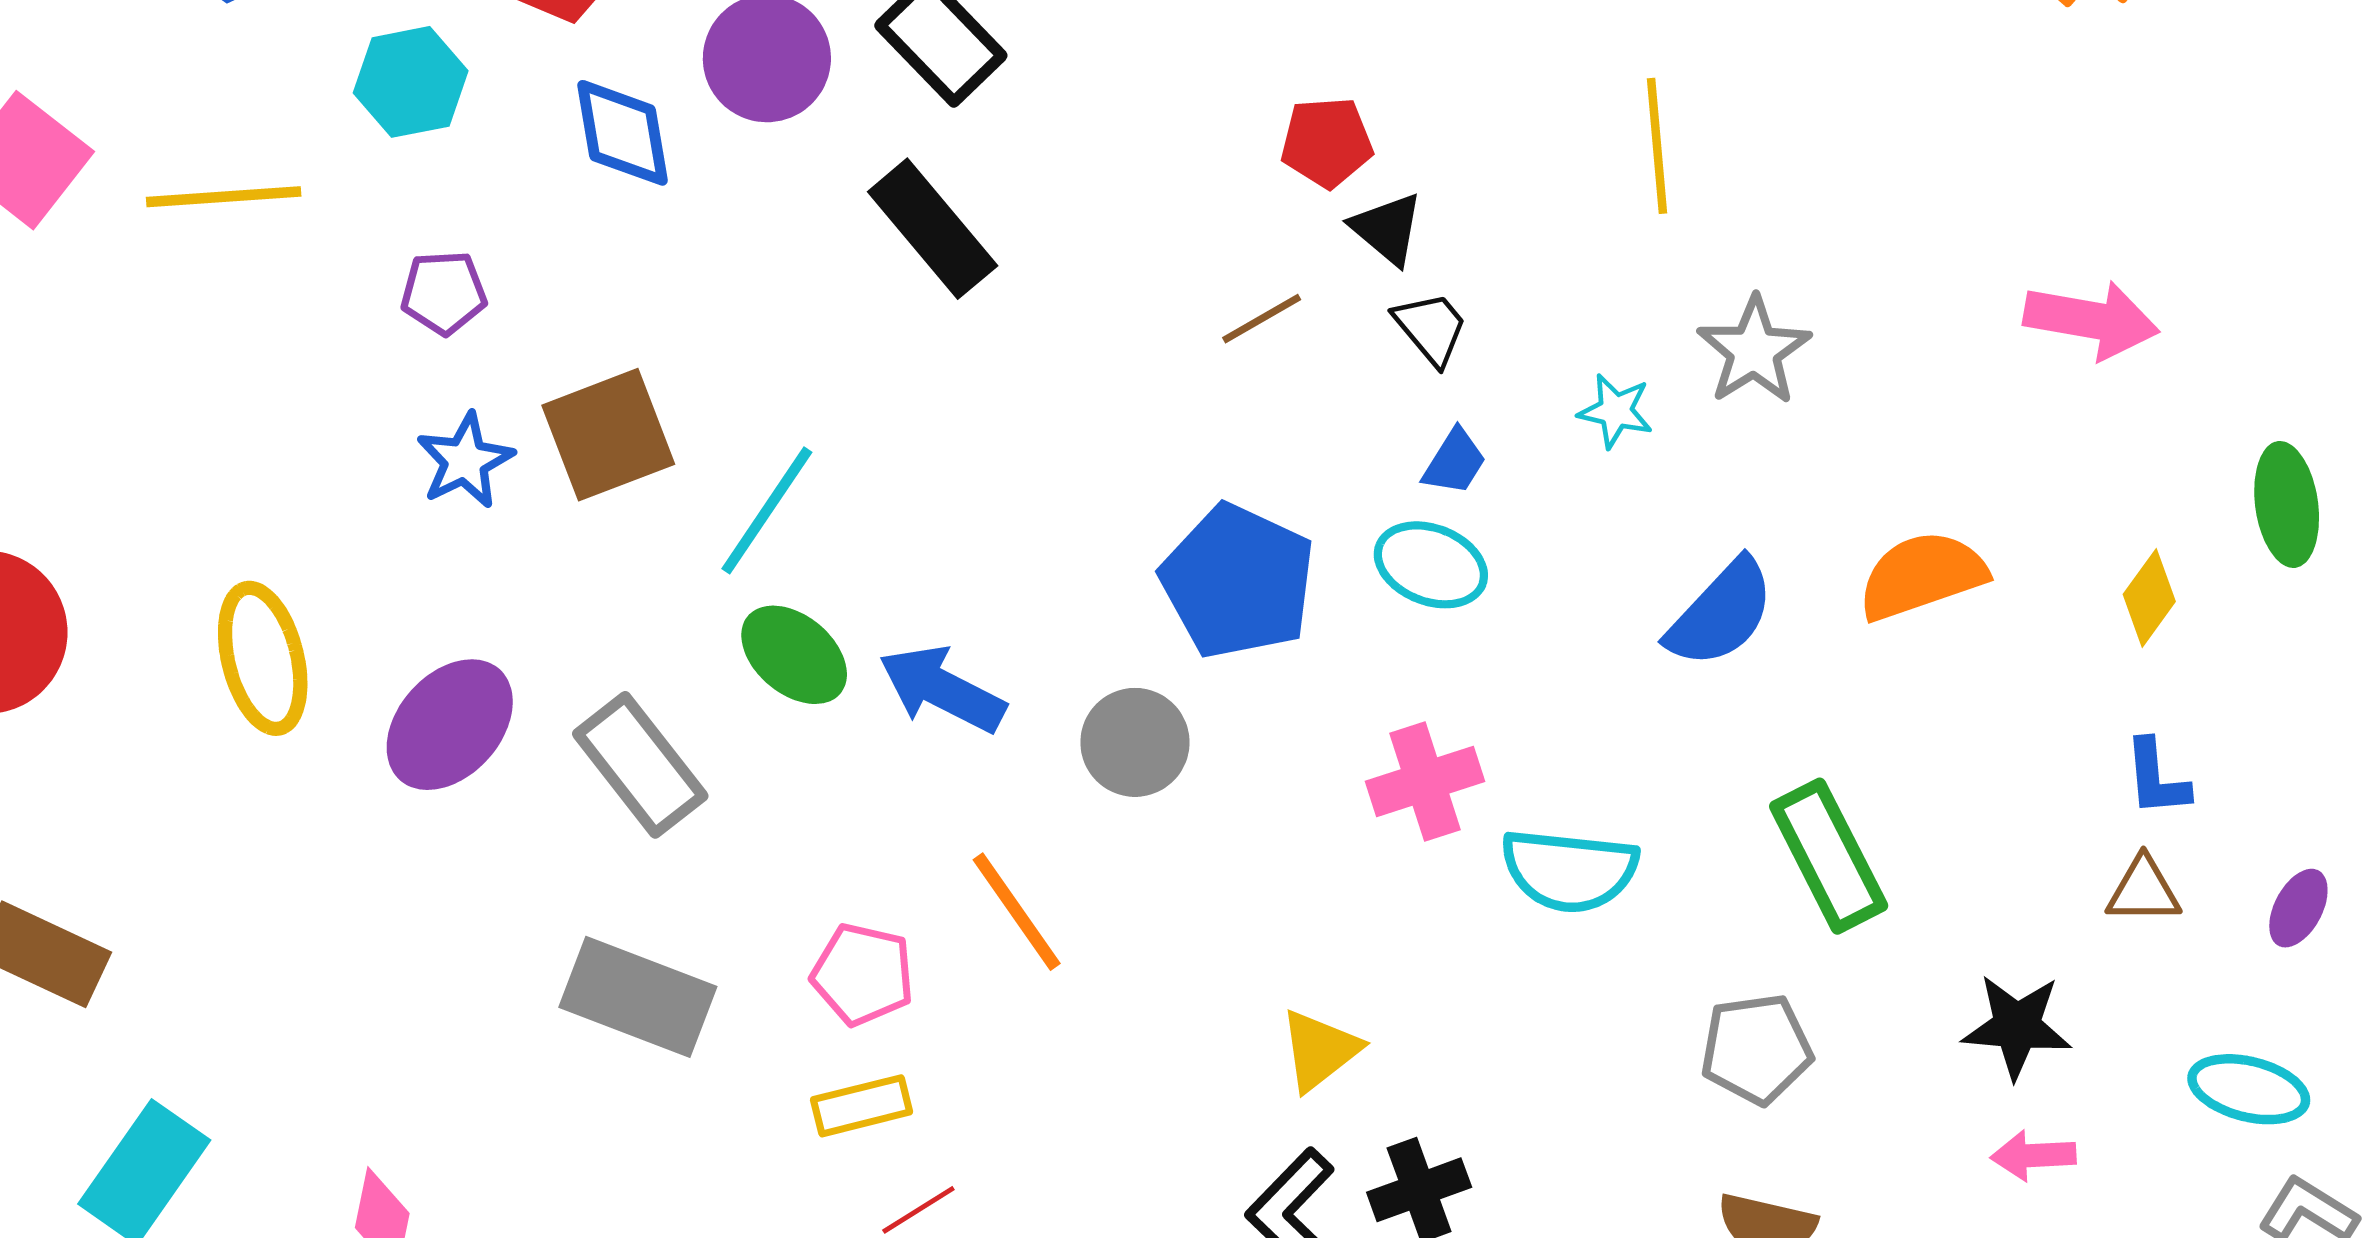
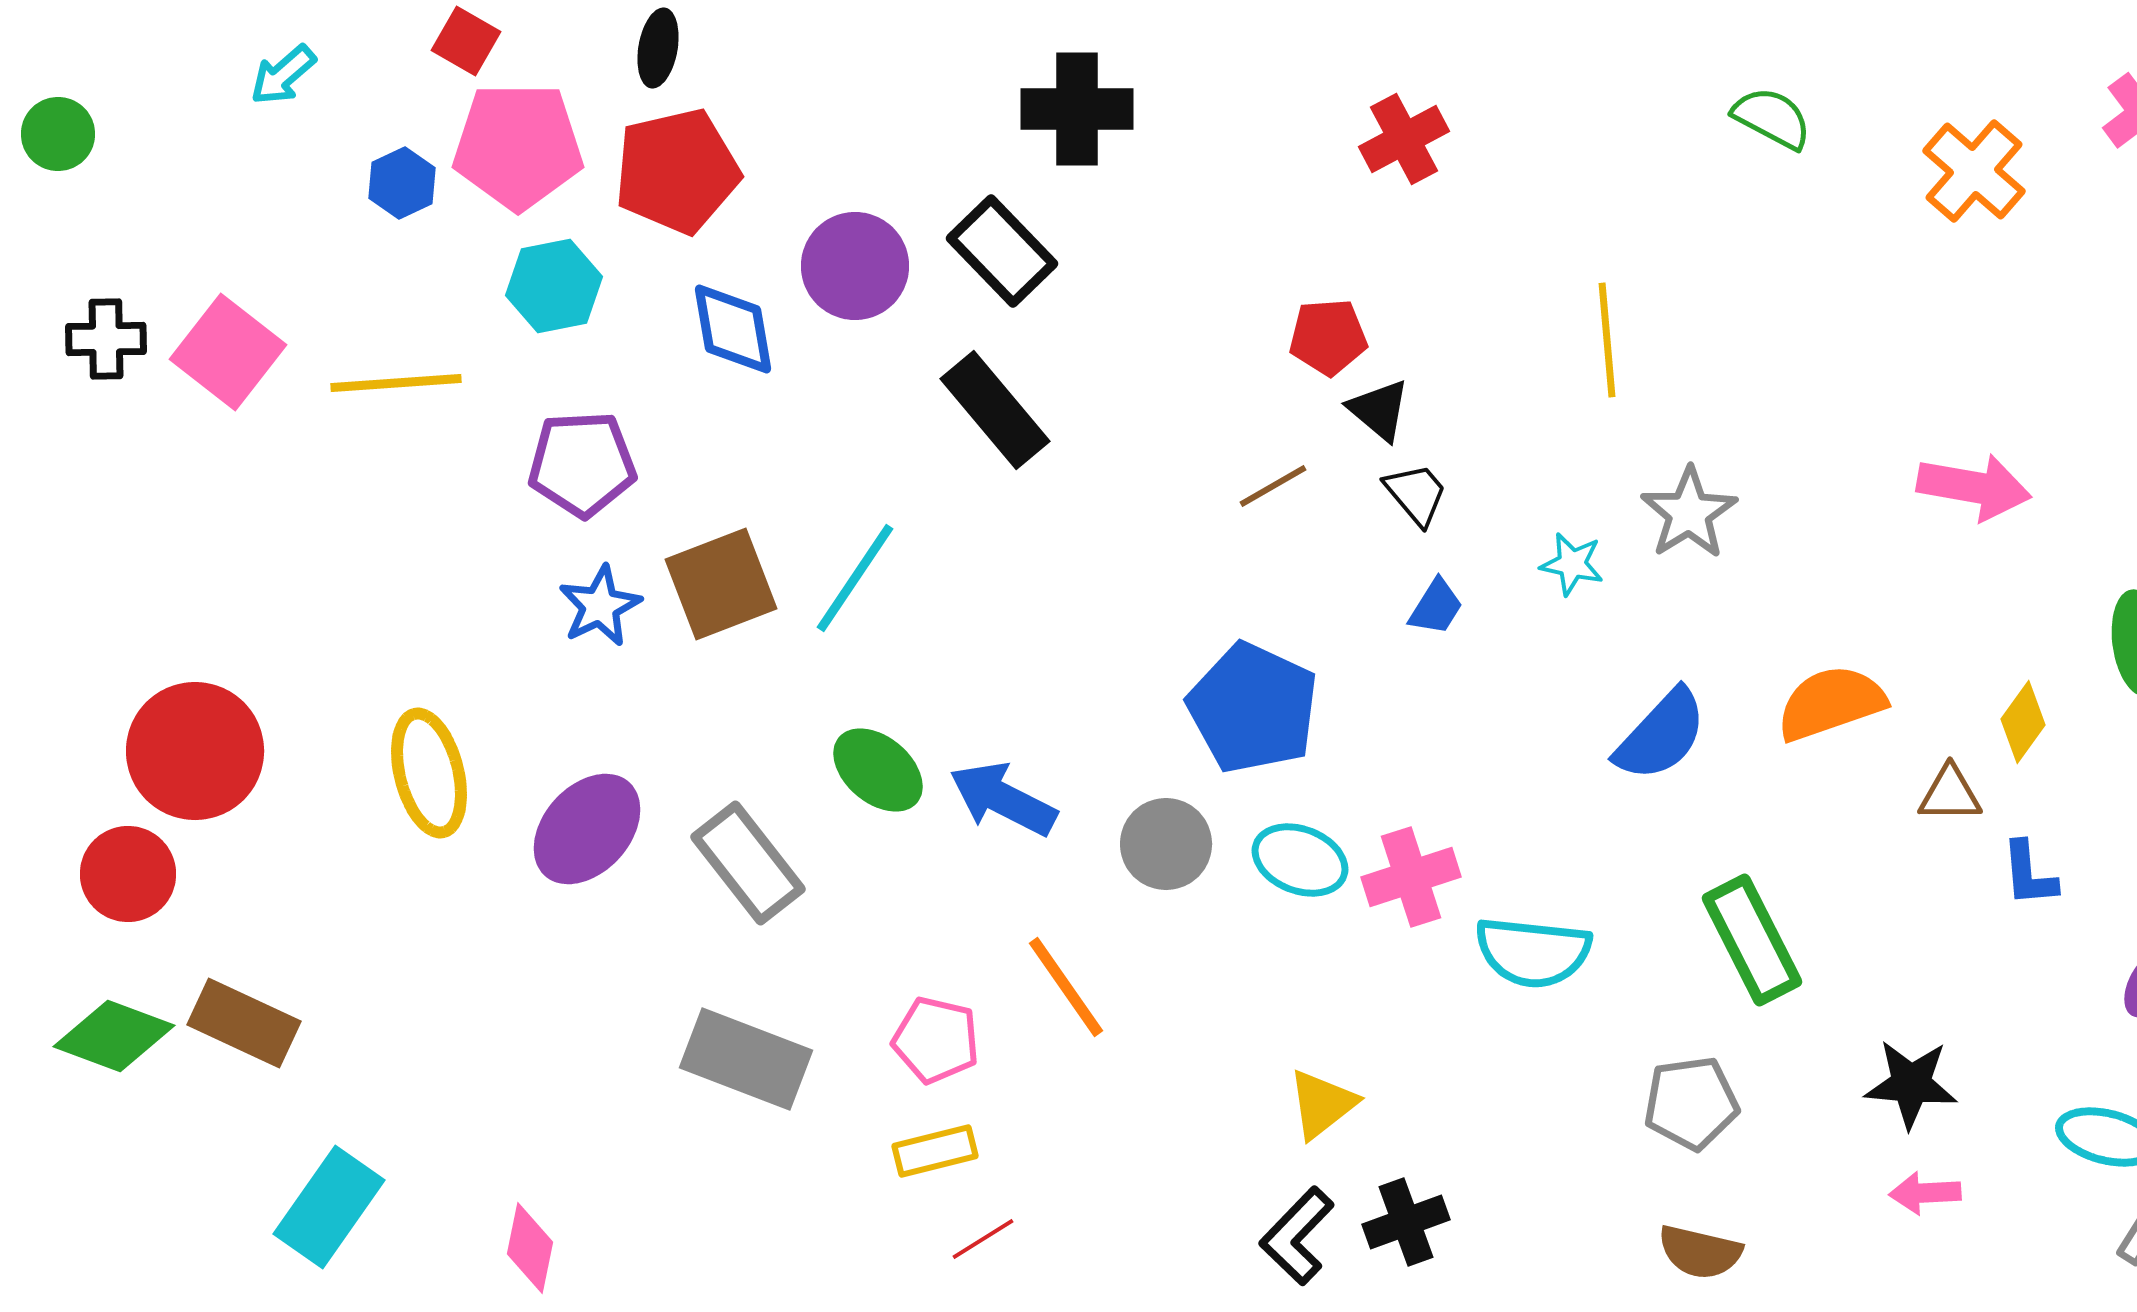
purple pentagon: (444, 293) -> (582, 464), size x1.5
cyan line: (767, 510) -> (855, 578), moved
cyan ellipse: (1431, 565) -> (1300, 860), moved
brown triangle: (2143, 890) -> (1950, 794), moved

